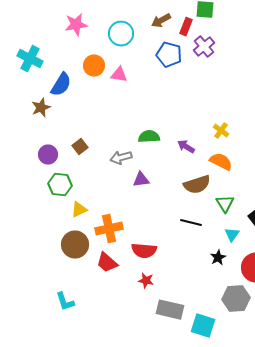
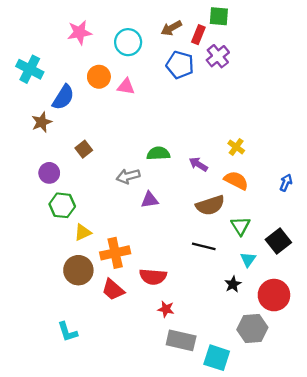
brown square: (80, 147) -> (84, 149), moved
red star: (146, 281) -> (166, 309), moved

